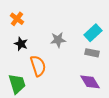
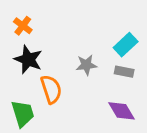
gray star: (58, 40) -> (86, 65), moved
black star: (21, 44) -> (28, 59), size x1.5

